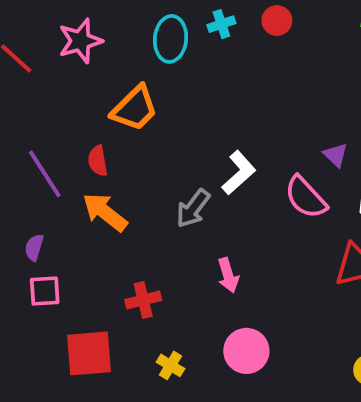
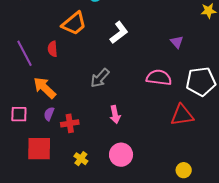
purple triangle: (336, 155) -> (177, 42), moved
white L-shape: (239, 173) -> (119, 33), moved
pink semicircle: (306, 197) -> (159, 78), turned 135
orange arrow: (105, 212) -> (45, 88), moved
purple semicircle: (34, 247) -> (49, 114), moved

